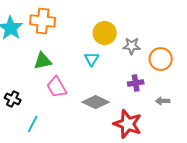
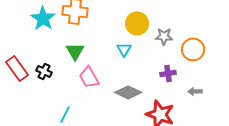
green triangle: (43, 61) -> (75, 51), turned -48
black cross: (13, 99) -> (44, 71), moved

